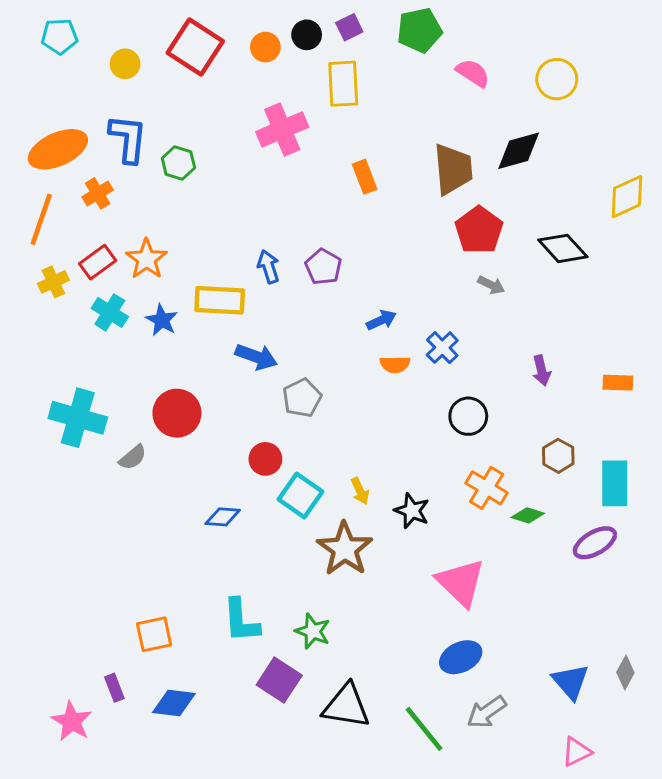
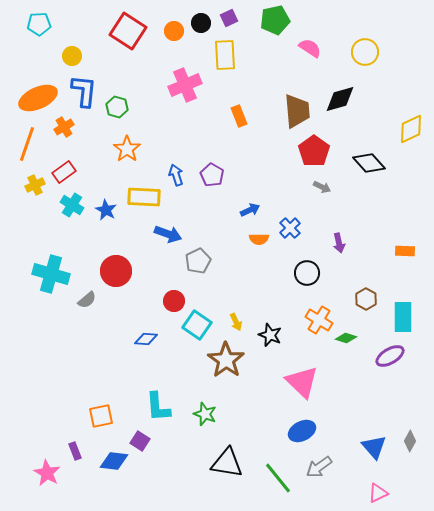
yellow circle: (125, 64) -> (72, 56), moved
orange star: (146, 259) -> (127, 149), moved
purple arrow: (542, 370) -> (339, 243), moved
purple square: (279, 680) -> (140, 441), moved, size x0.7

